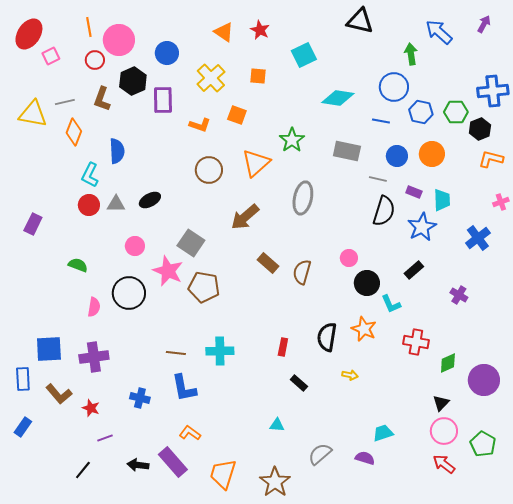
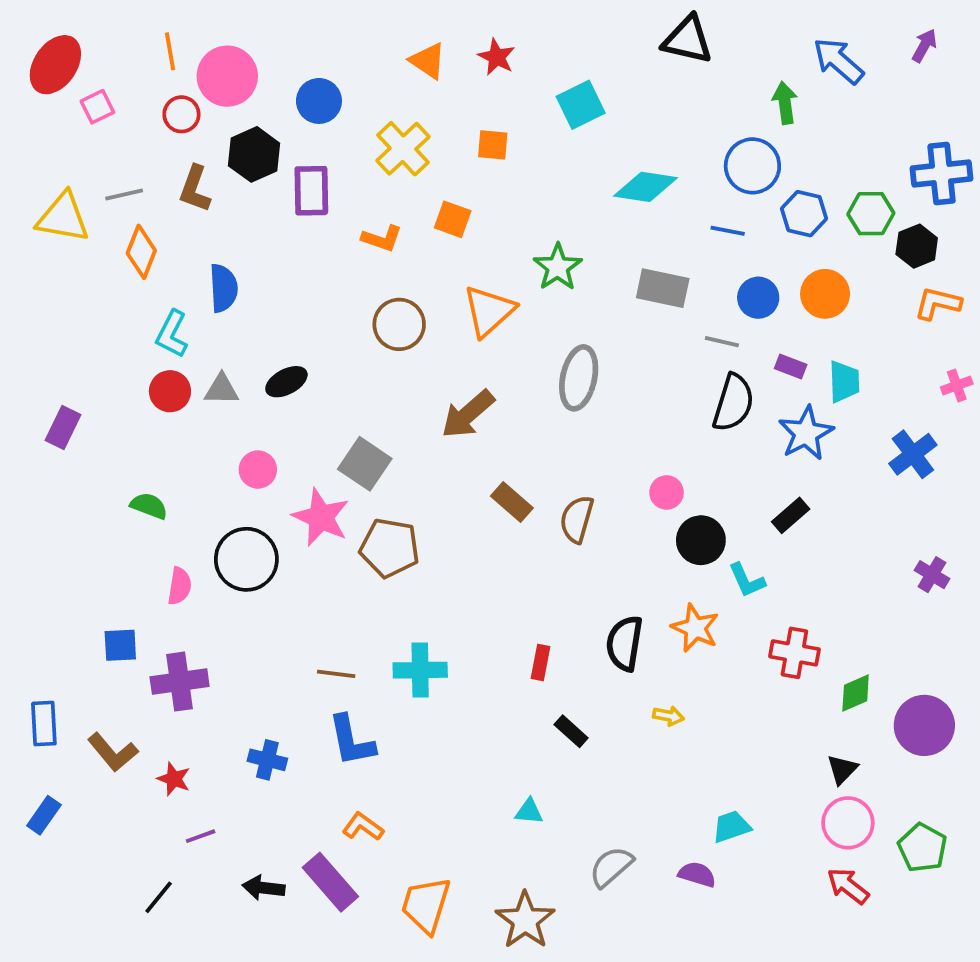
purple cross: (459, 295) -> (932, 575), moved
blue square: (49, 349) -> (120, 645), moved, size x0.7

